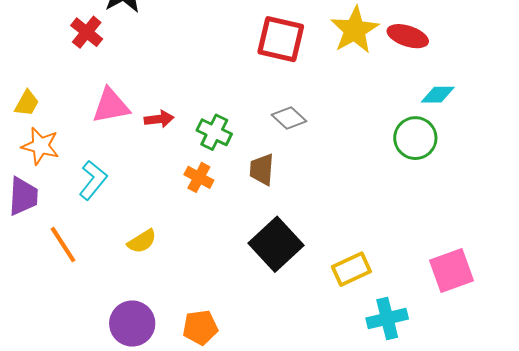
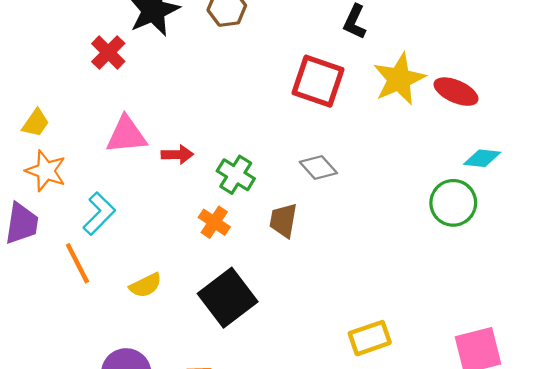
black square: (276, 244) -> (228, 298), moved
orange line: (63, 245) -> (77, 263), moved

